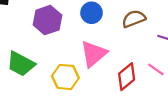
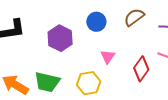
pink triangle: (94, 54) -> (108, 57), size x0.6

